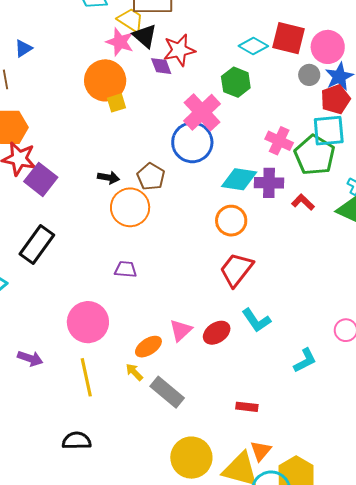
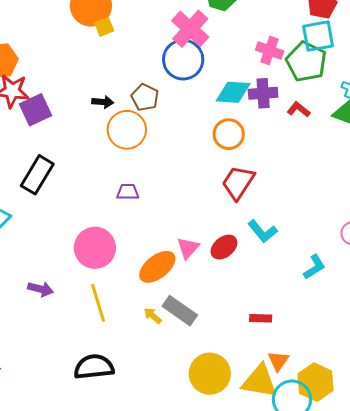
purple square: (41, 179) -> (35, 110), turned 32
orange ellipse: (148, 347) -> (157, 267), size x1.4
yellow arrow: (134, 372) -> (153, 316), moved
black semicircle: (77, 441) -> (94, 367), size x1.4

